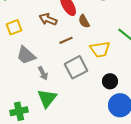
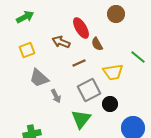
black circle: (110, 81) -> (110, 104), moved
green triangle: (47, 98) -> (81, 119), moved

